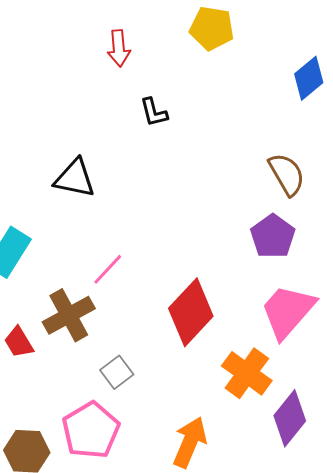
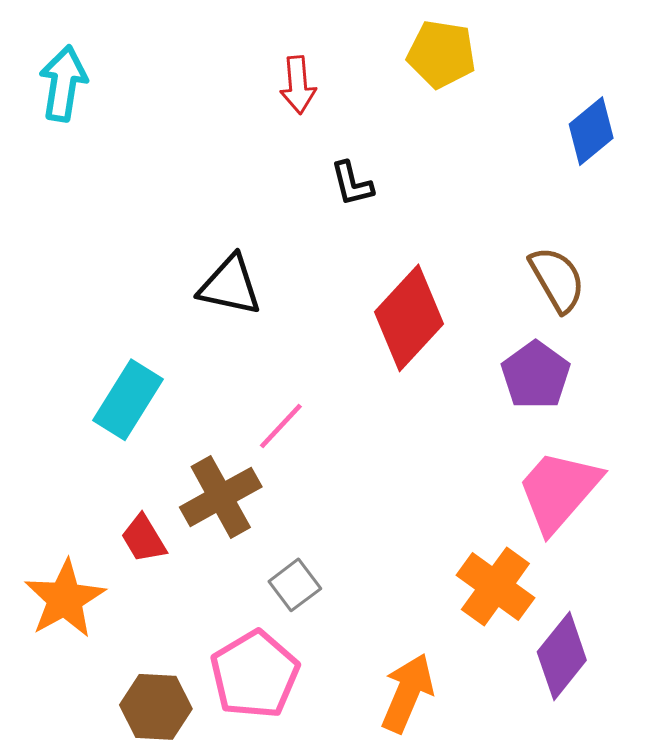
red diamond: (191, 312) -> (409, 318), moved

